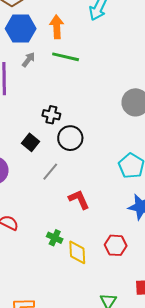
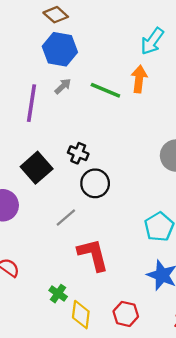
orange arrow: (57, 27) -> (139, 79), moved
black square: (30, 142) -> (37, 168), moved, size x1.5
red L-shape: (79, 199) -> (93, 255), size x1.4

